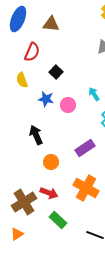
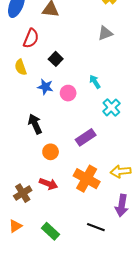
brown cross: (24, 202) -> (23, 193), size x0.7
green rectangle: (58, 220) -> (51, 231), moved

